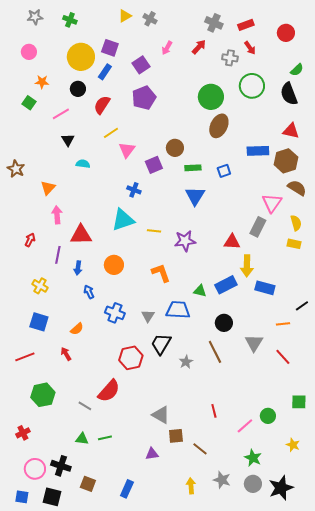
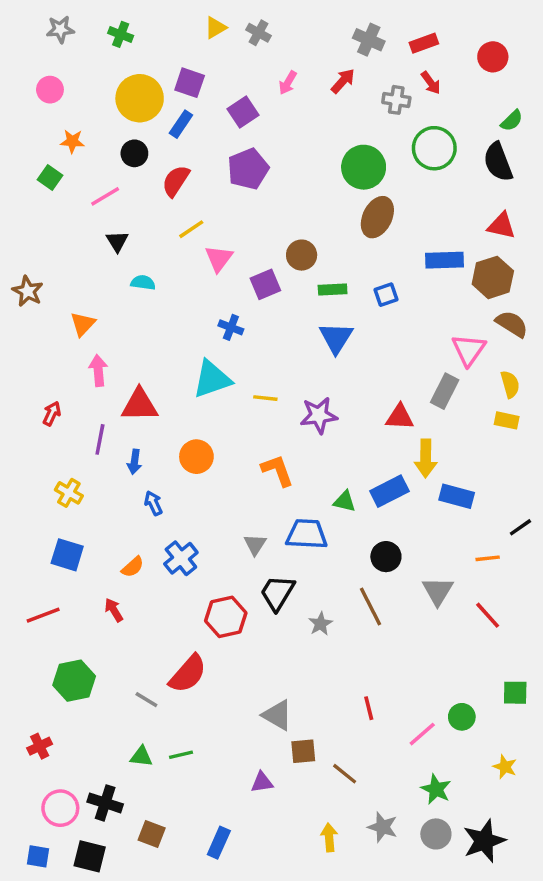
blue cross: (115, 313) -> (181, 558), moved, turned 30

